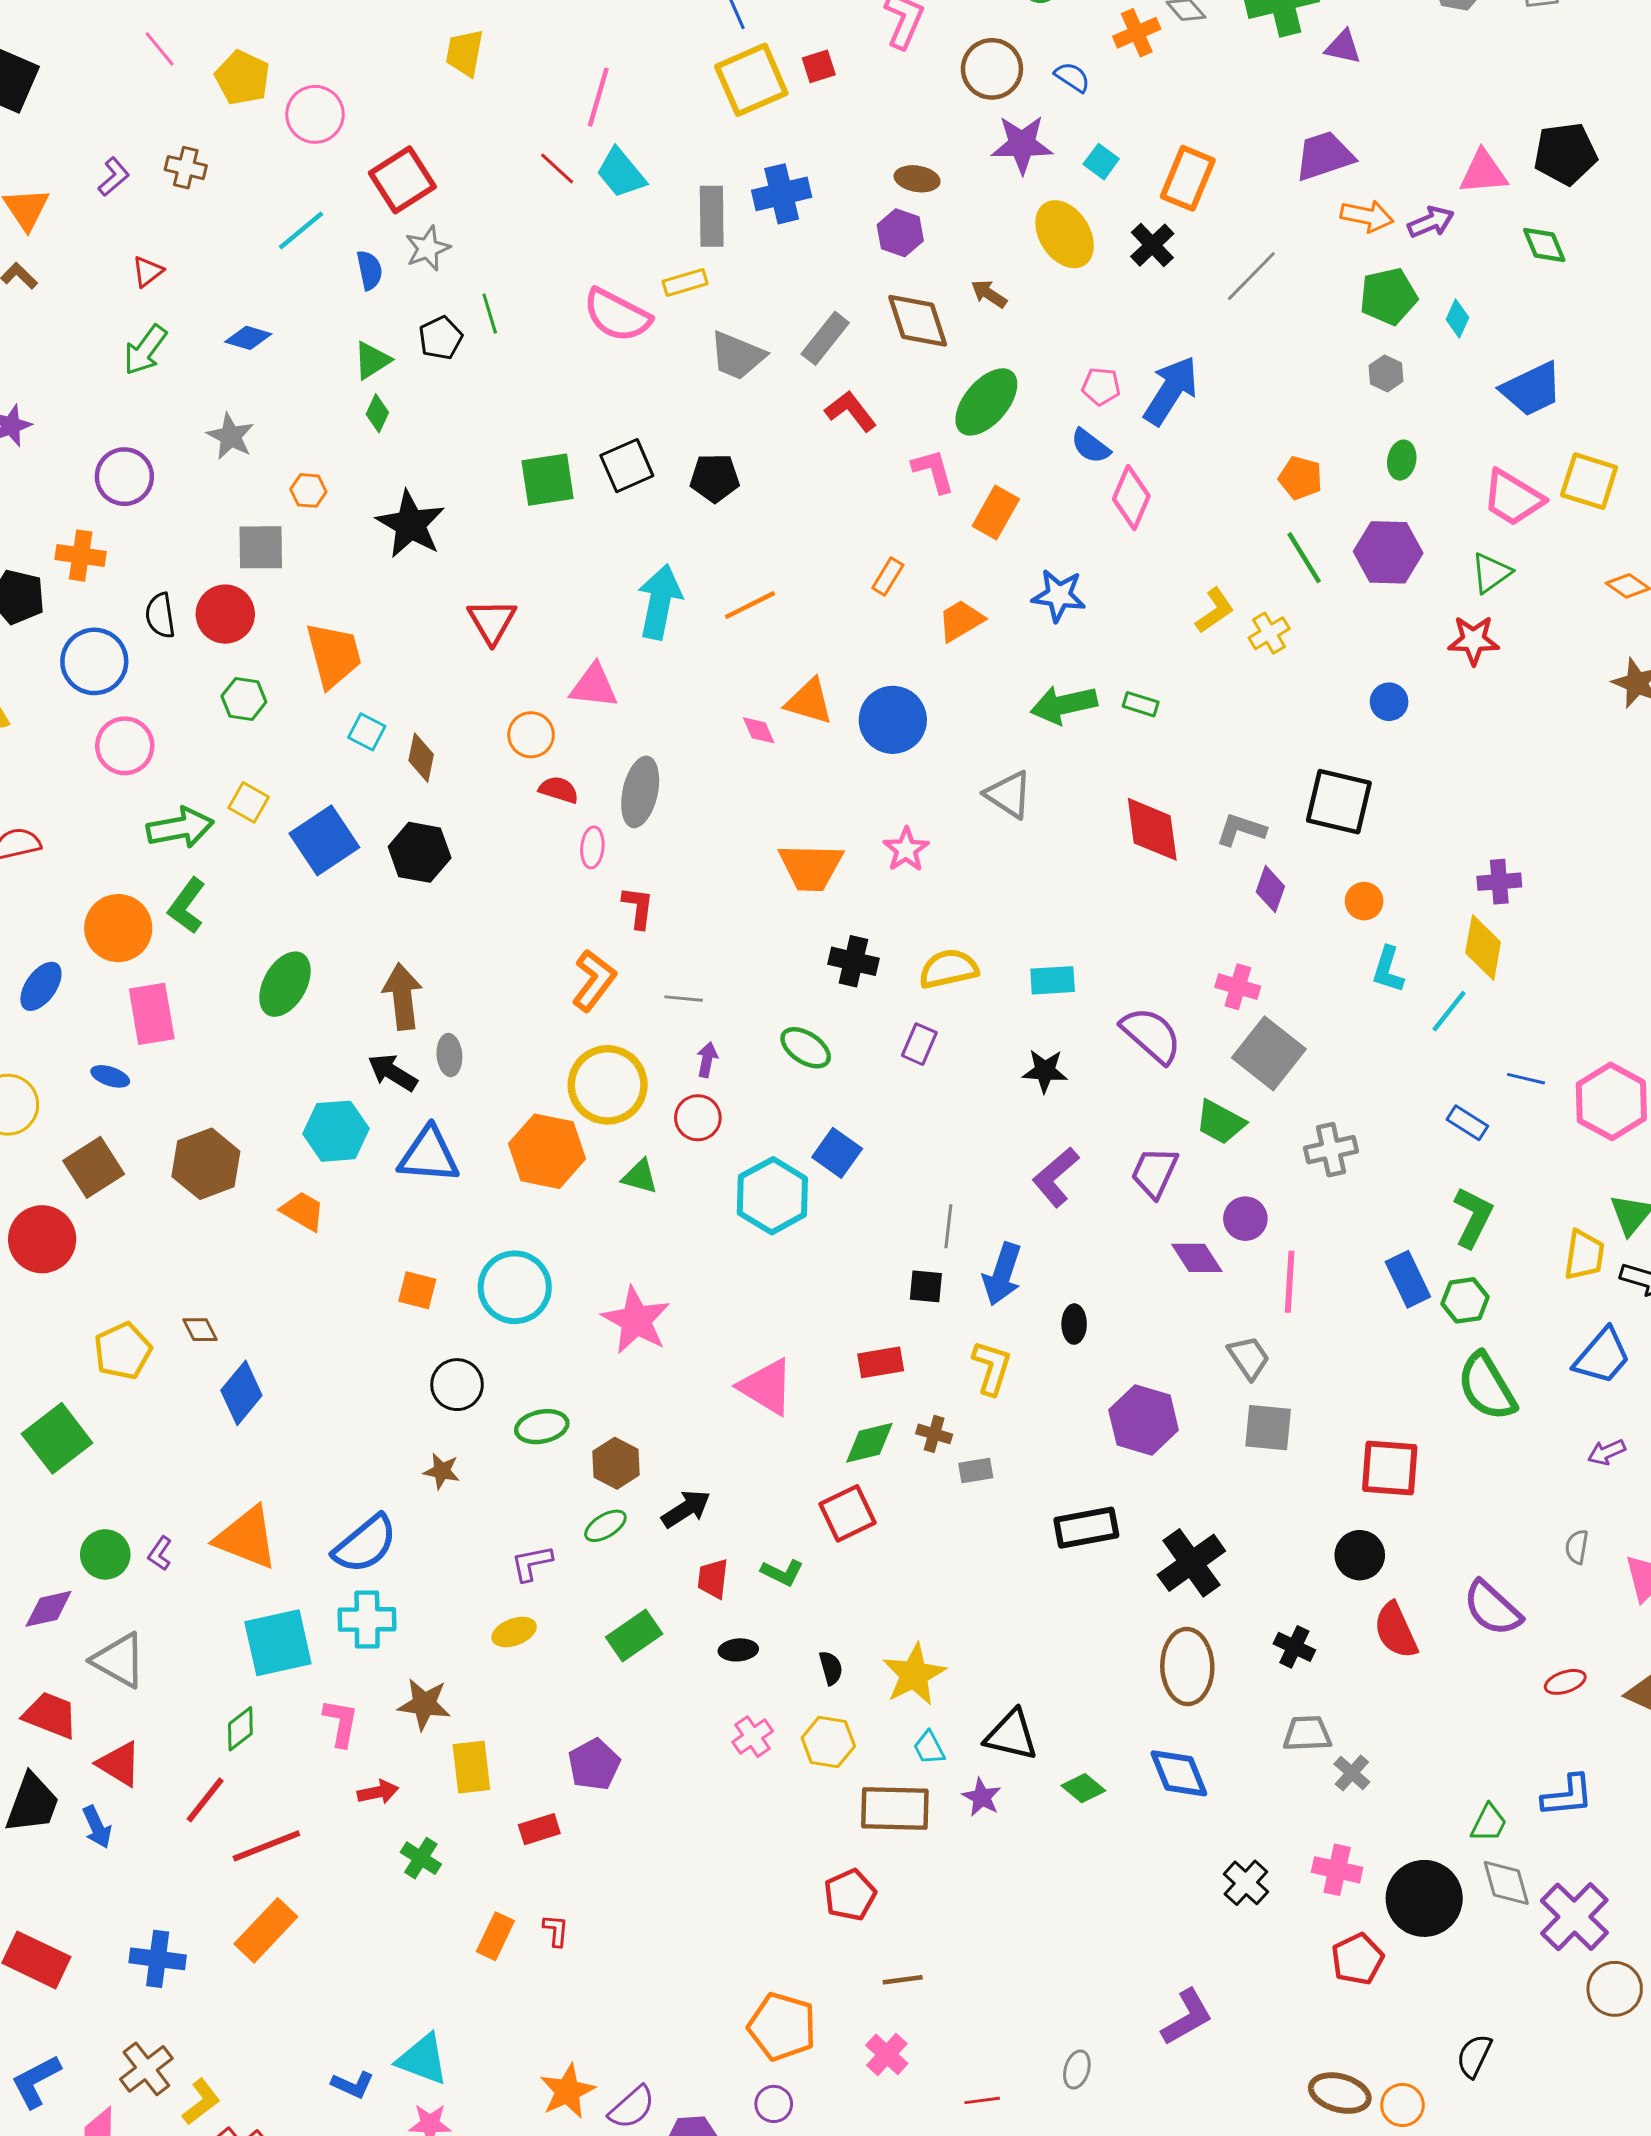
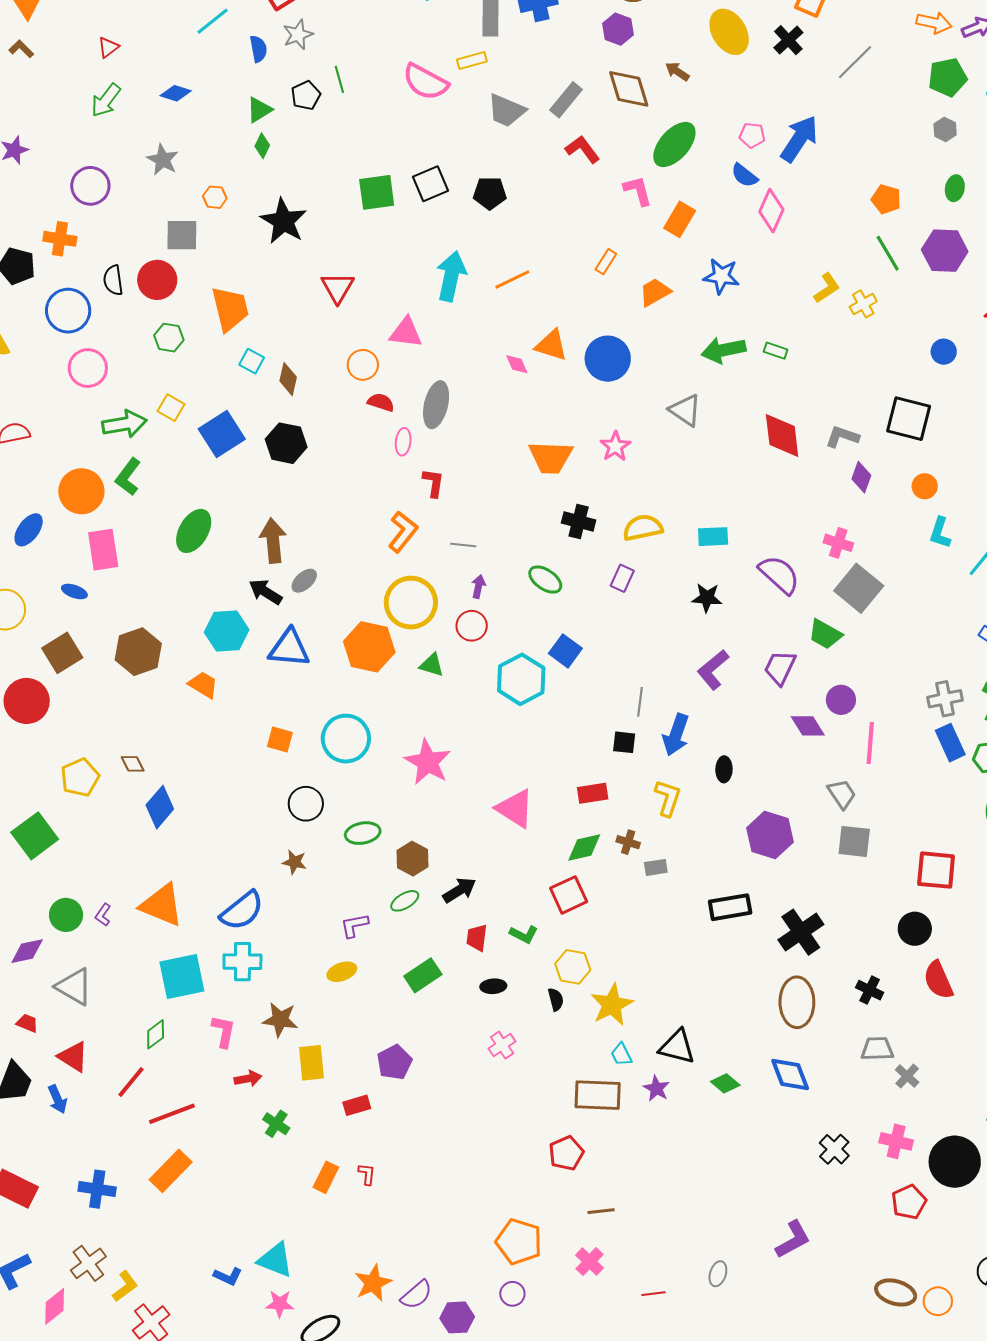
gray ellipse: (449, 1055) -> (304, 581), turned 52
gray cross: (1331, 1150) -> (945, 699), moved
red trapezoid: (50, 1715) -> (27, 1023), size x0.6
yellow hexagon: (828, 1742) -> (573, 967), moved

